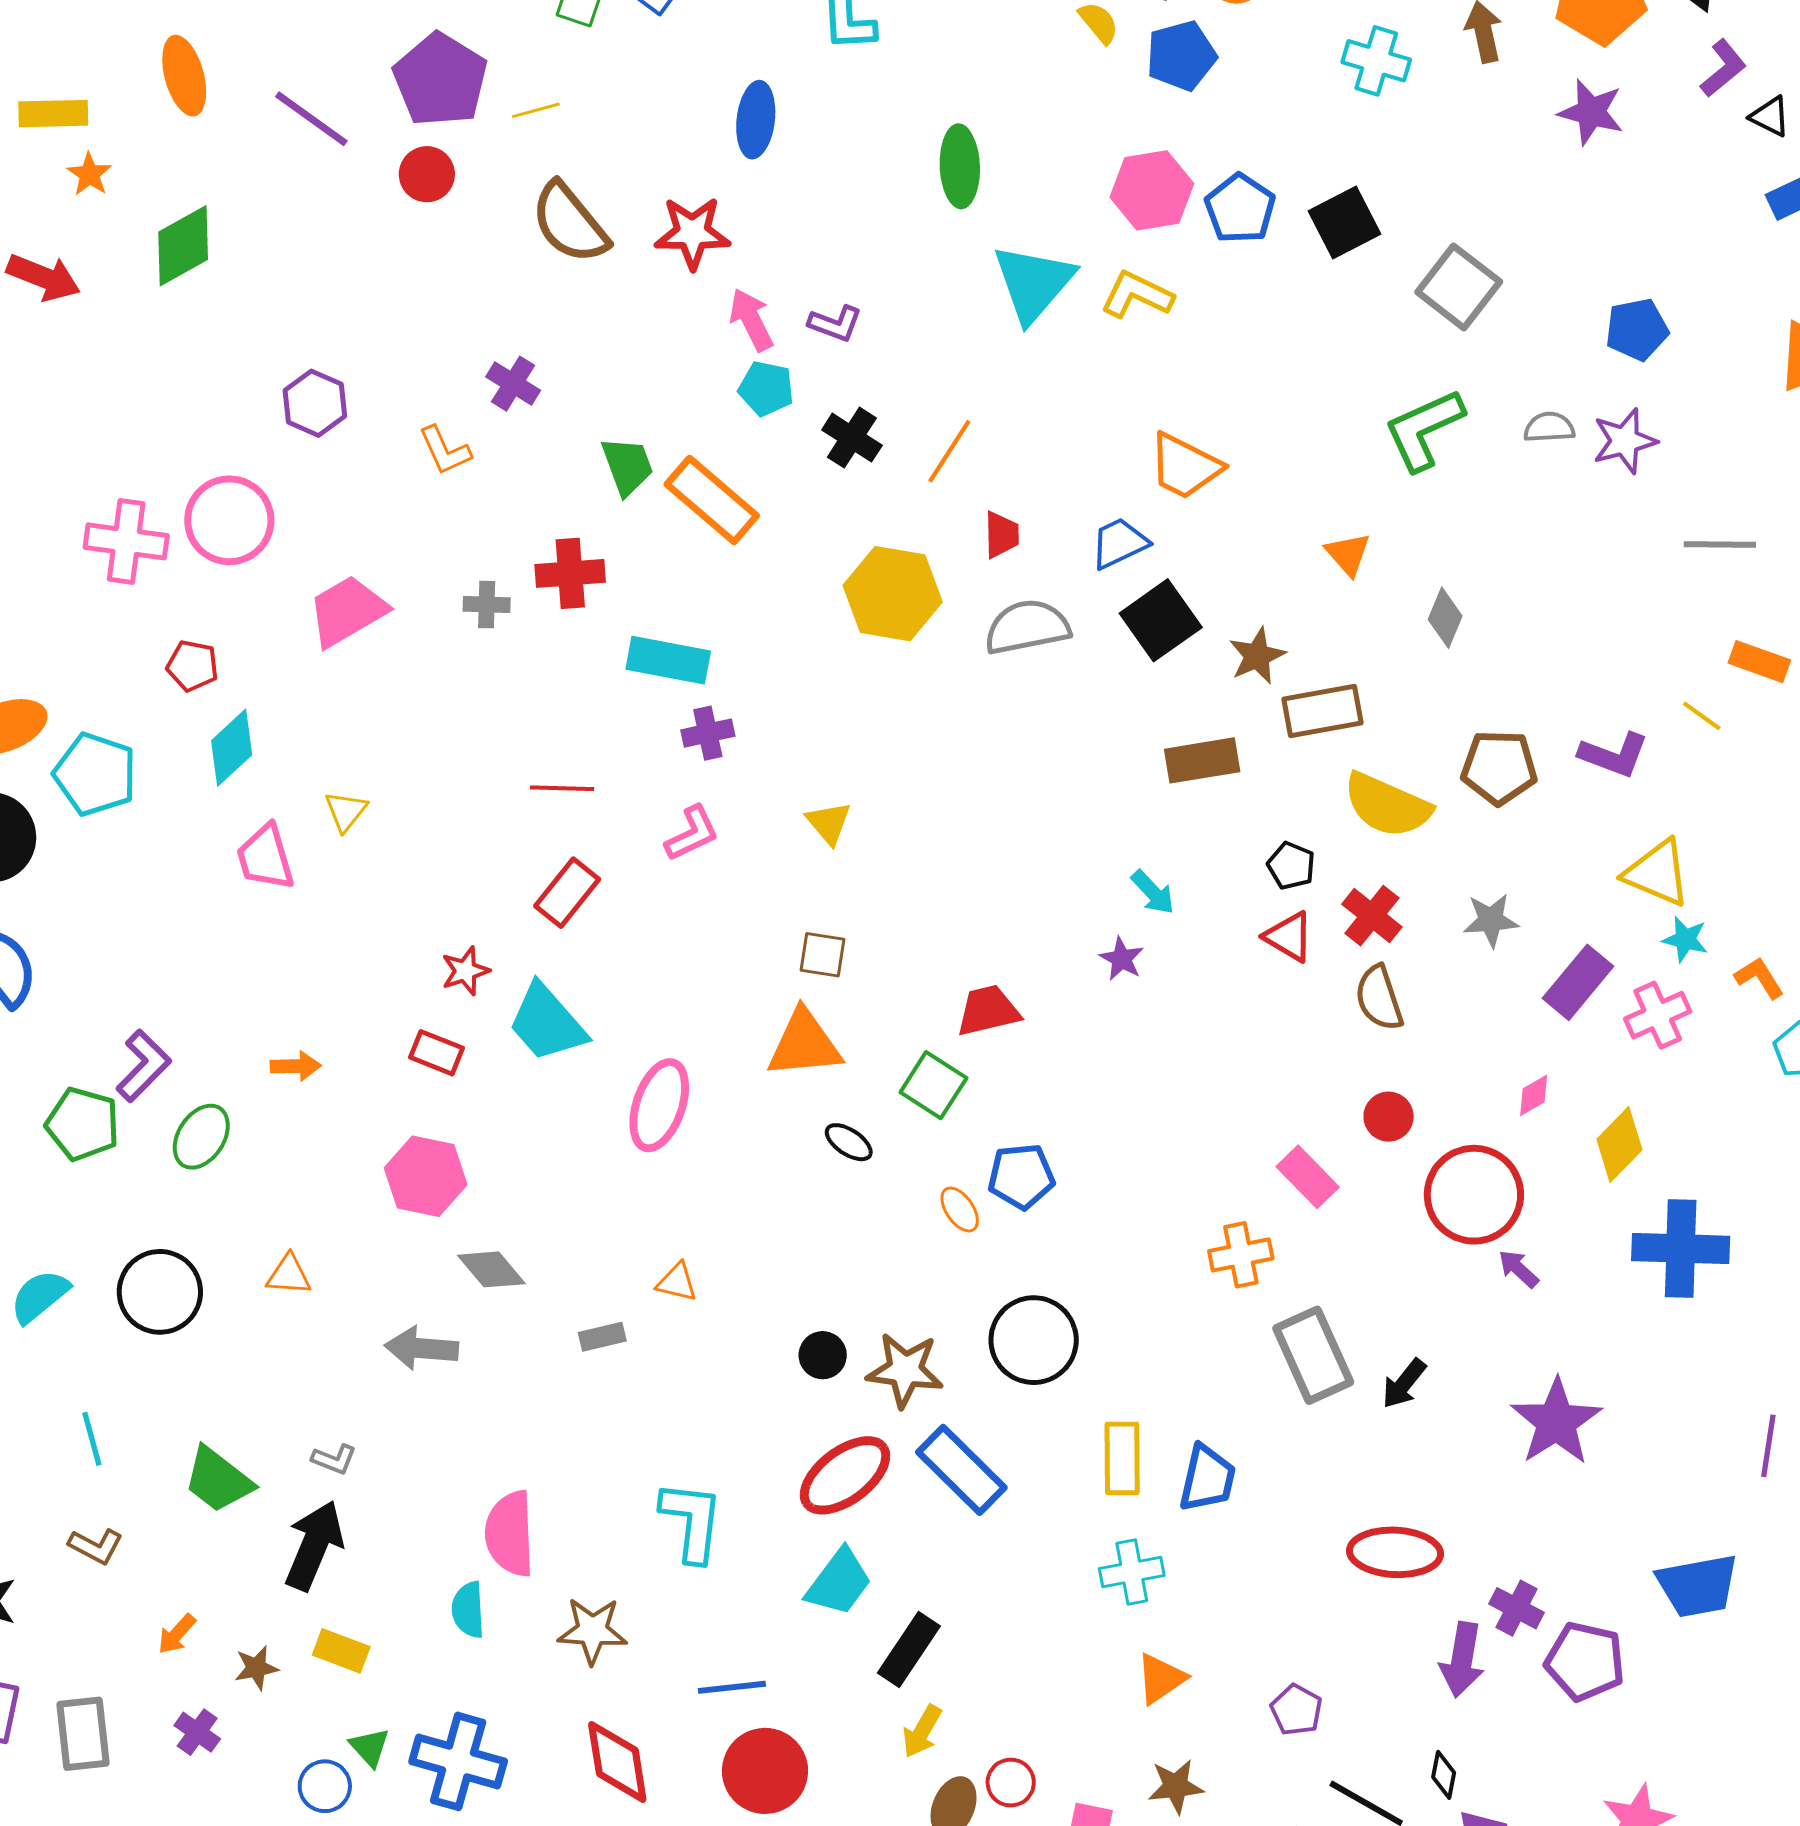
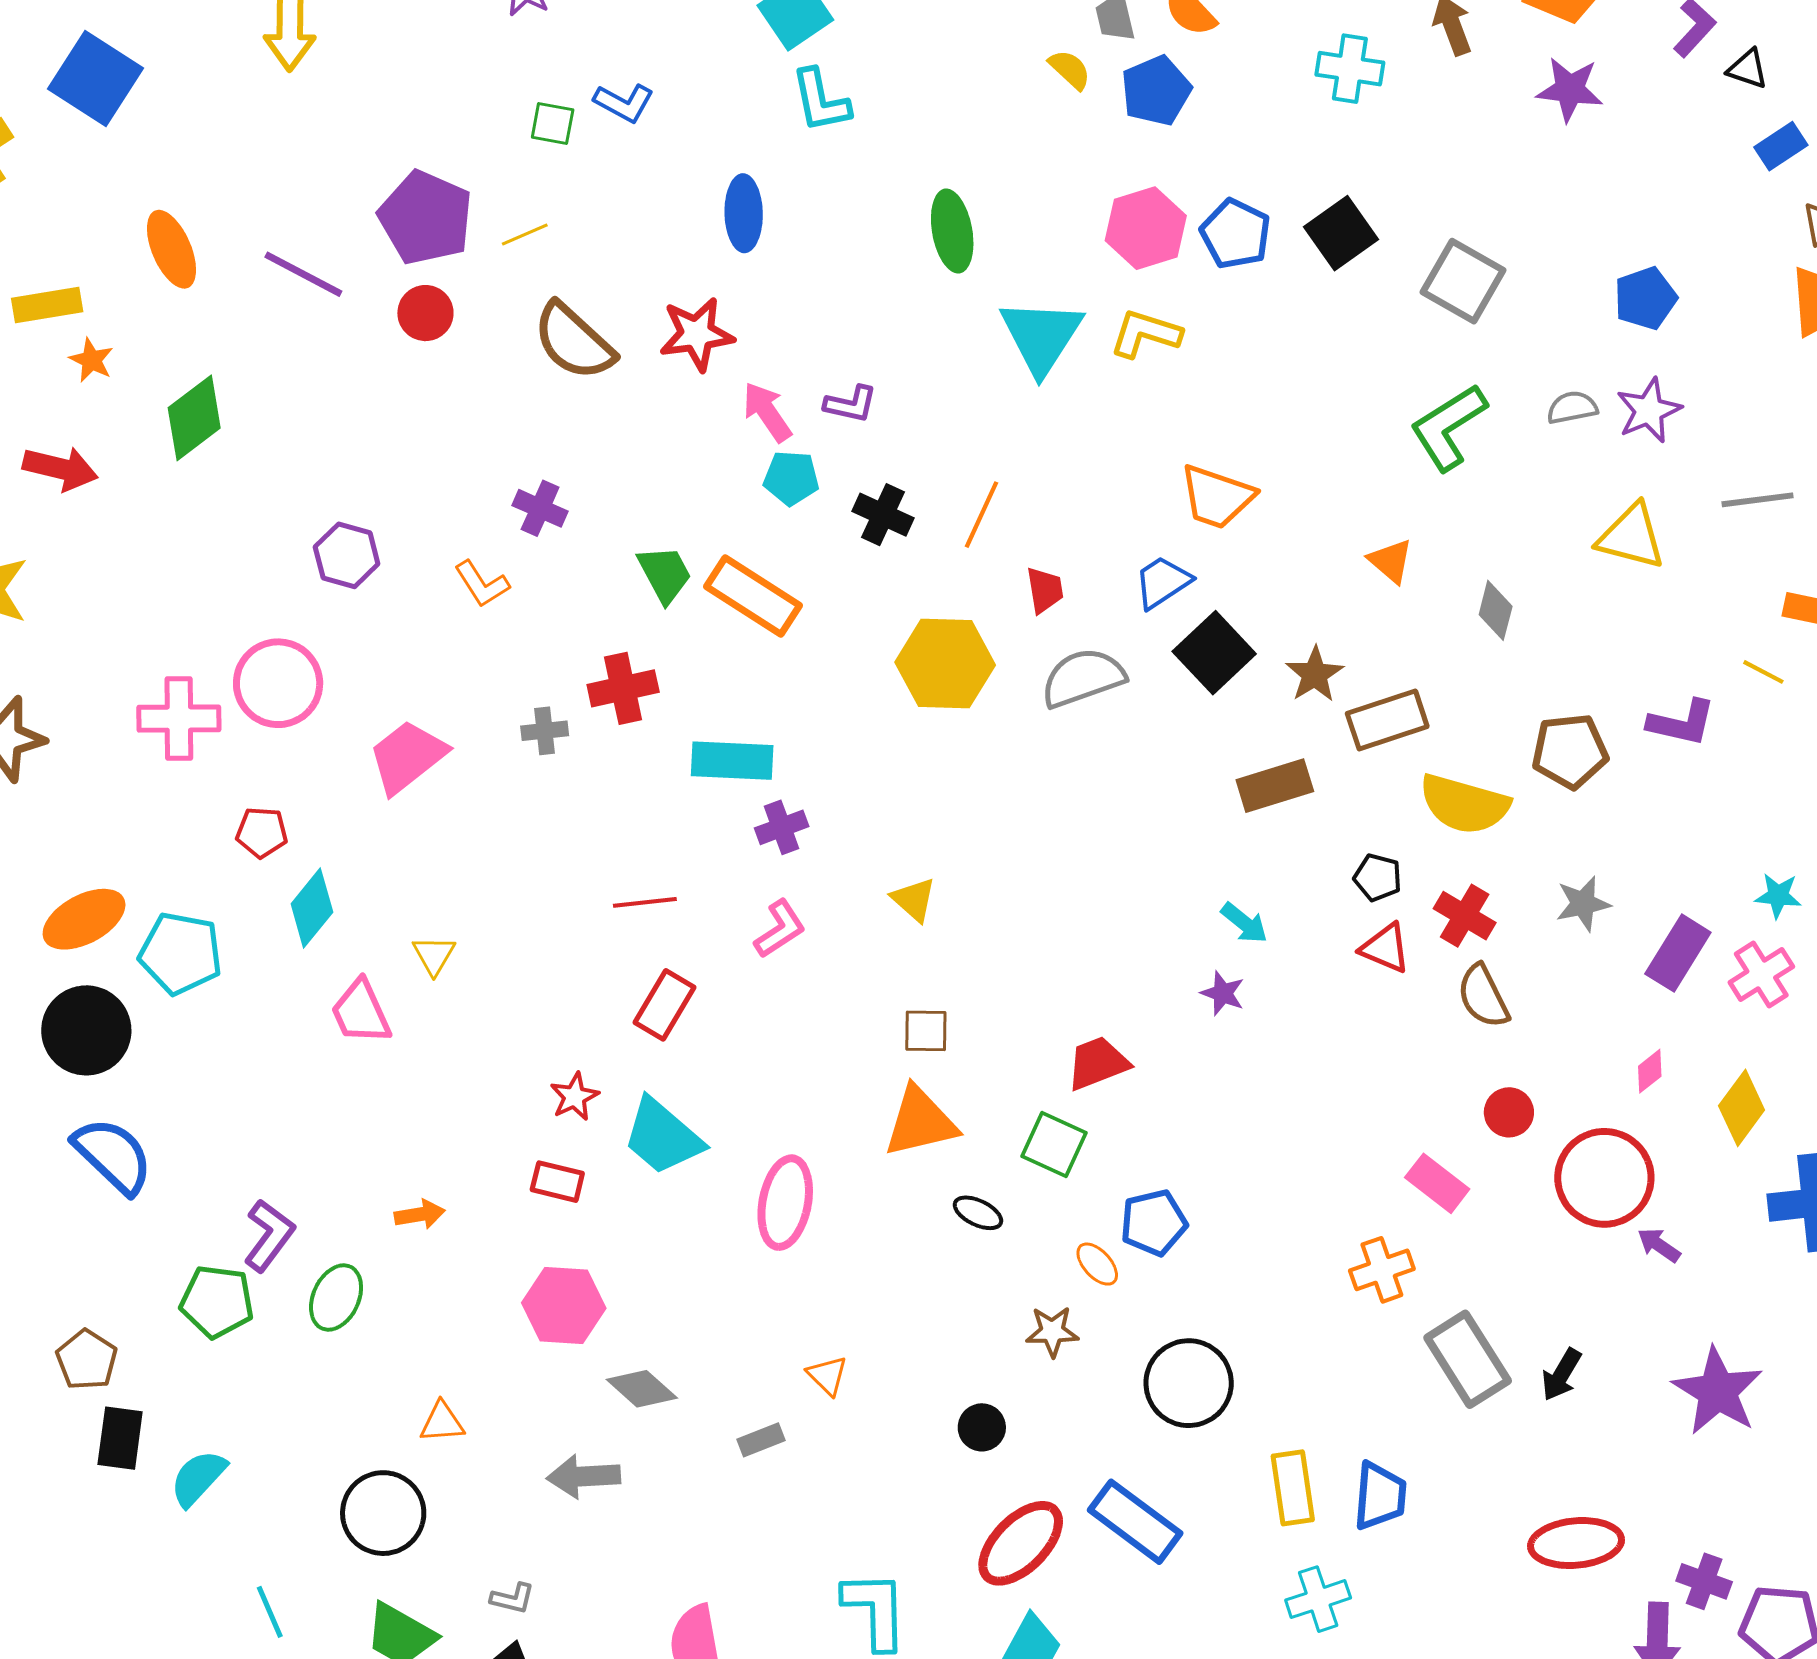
yellow triangle: (1657, 873) -> (1631, 537), moved
orange triangle: (677, 1282) -> (827, 1375), turned 39
black circle: (160, 1292) -> (383, 1513), moved
brown star: (905, 1370) -> (1052, 1331), moved, size x0.7

